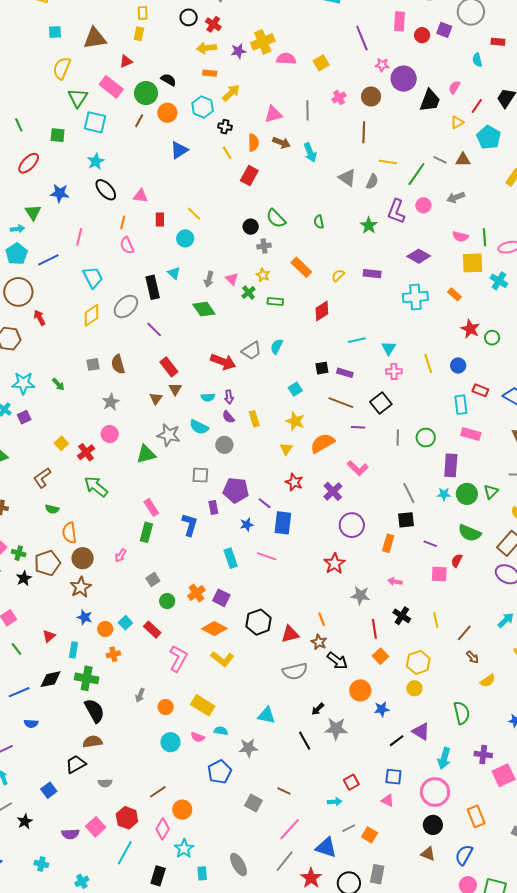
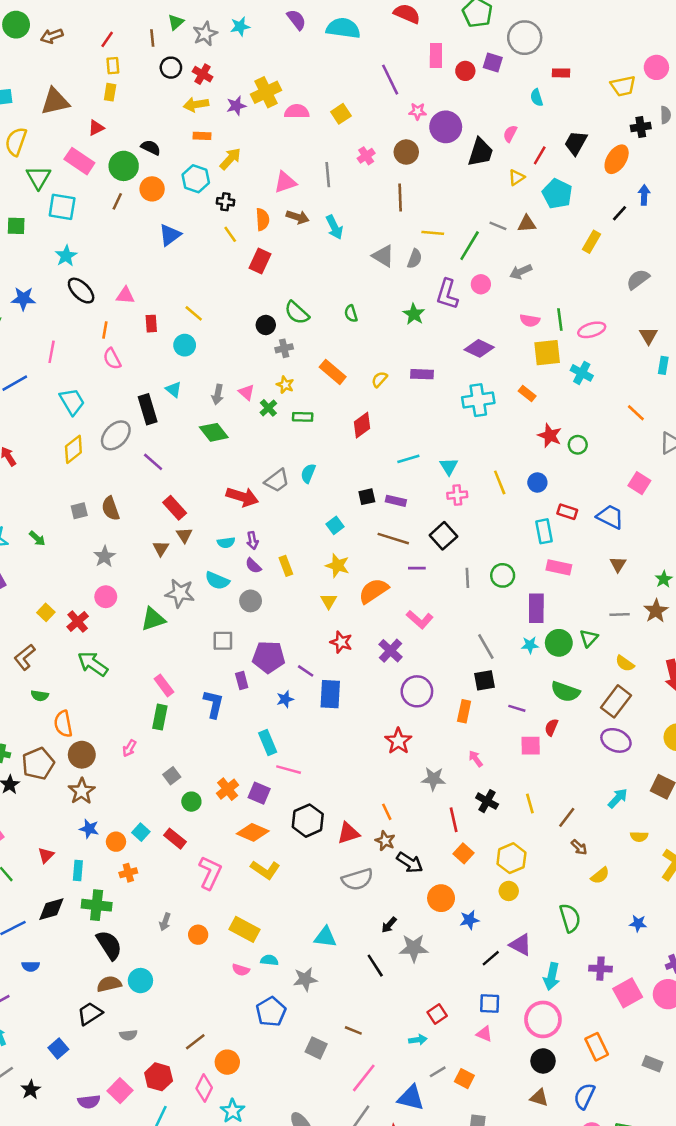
pink line: (267, 556) -> (289, 770), moved
pink arrow: (395, 582) -> (476, 759), turned 48
cyan circle: (170, 742) -> (140, 981), moved

